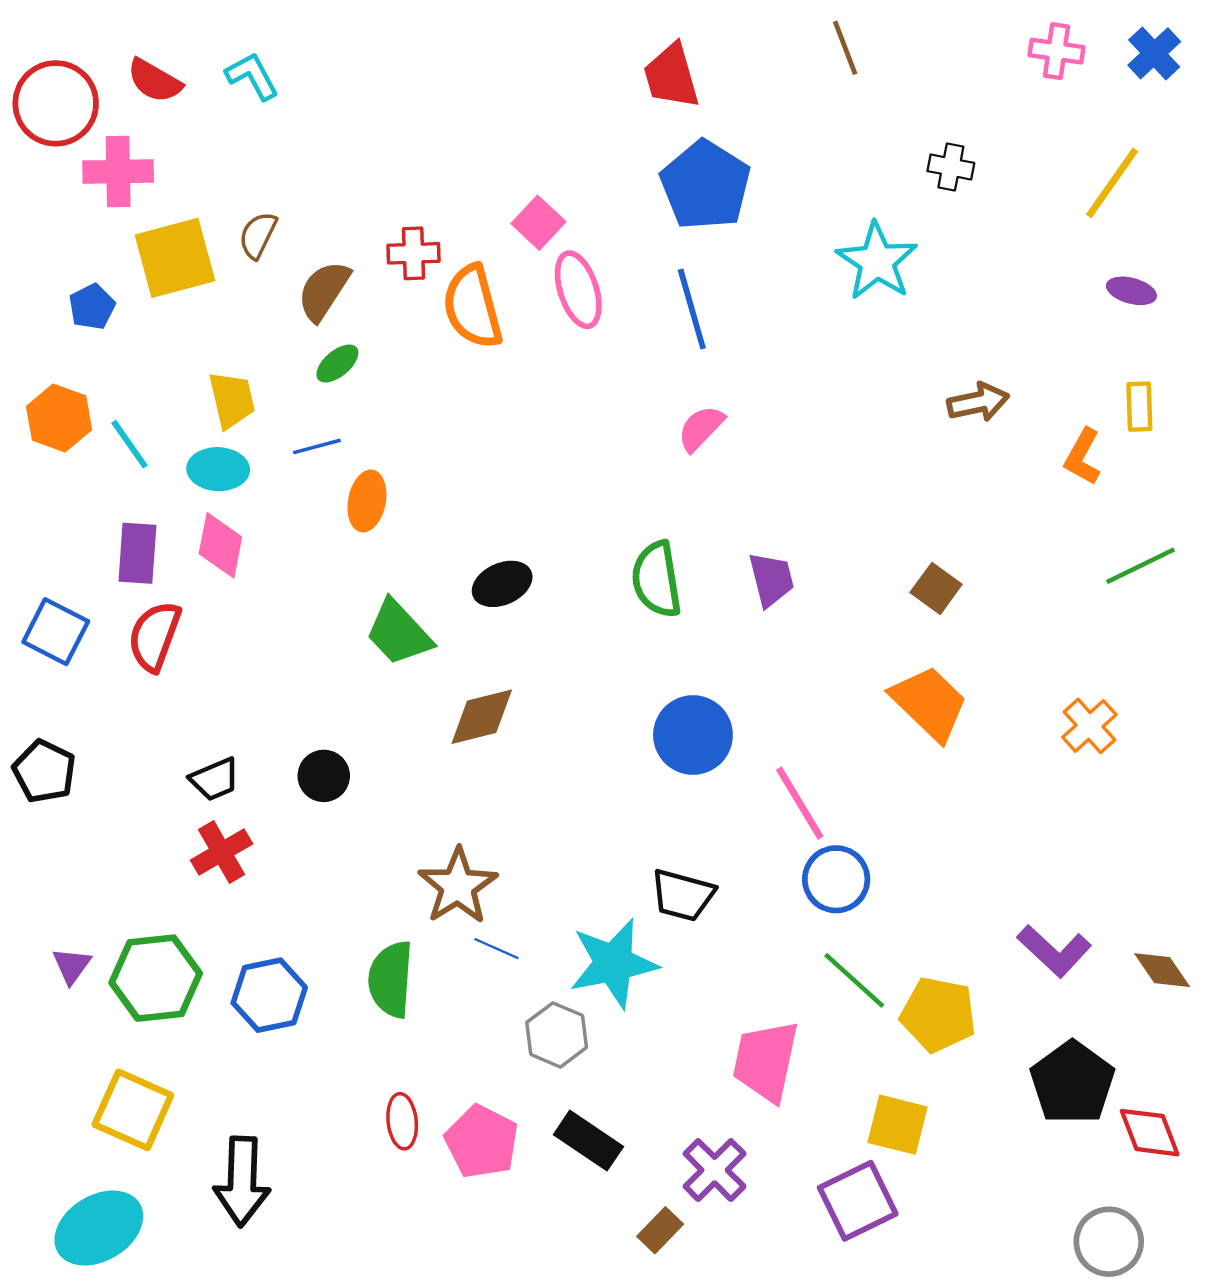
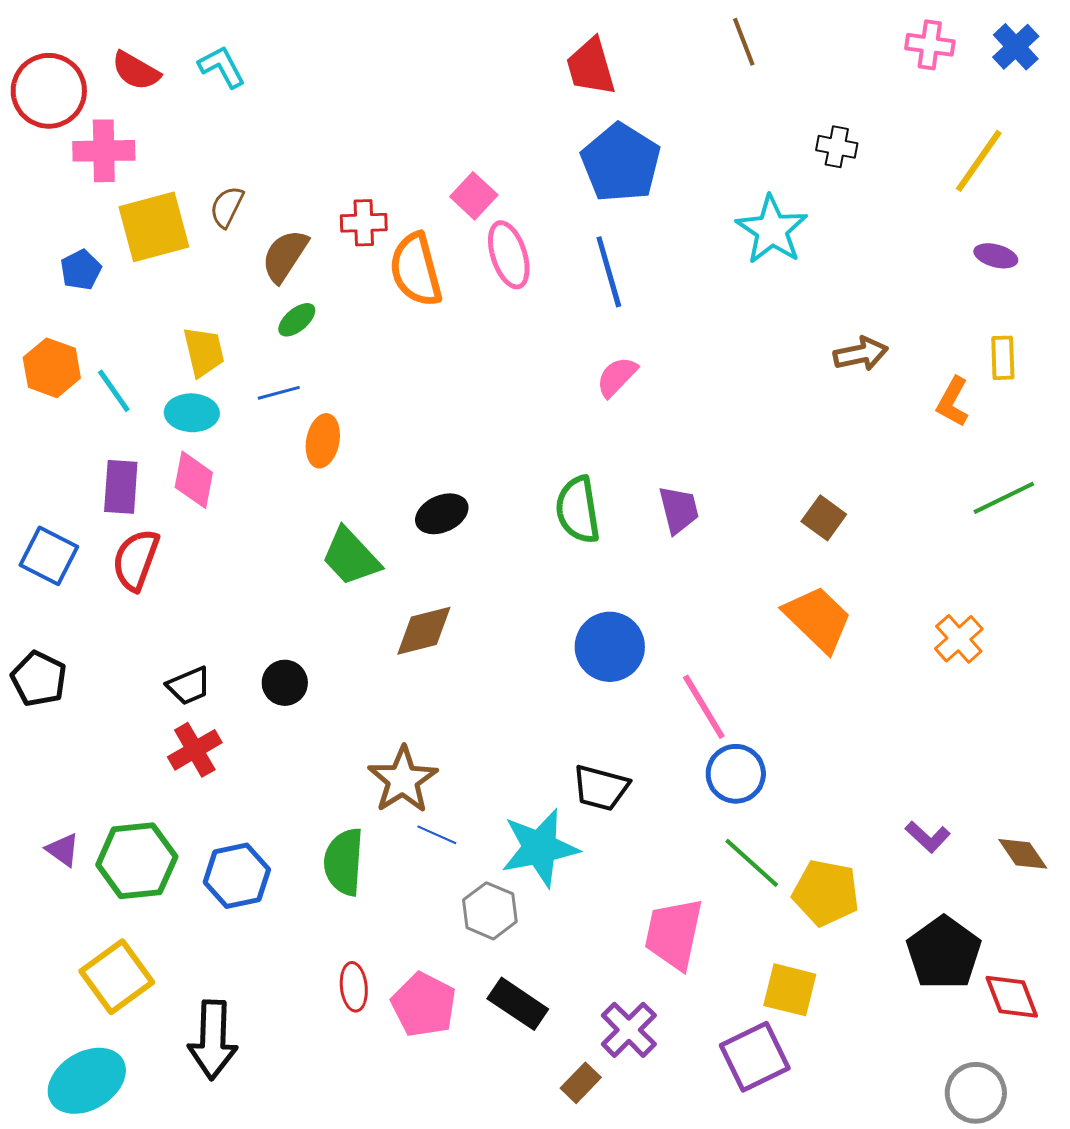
purple L-shape: (1054, 951) -> (928, 837), size x0.7
purple triangle: (72, 966) -> (63, 850), turned -30
yellow square: (133, 1110) -> (117, 977), turned 30

